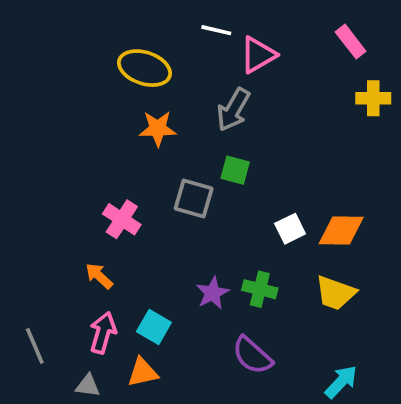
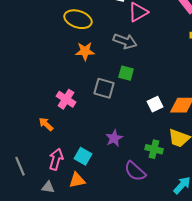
gray arrow: (233, 110) -> (125, 41), turned -100
orange arrow: (99, 276) -> (46, 124), moved
green cross: (260, 289) -> (154, 149), moved

